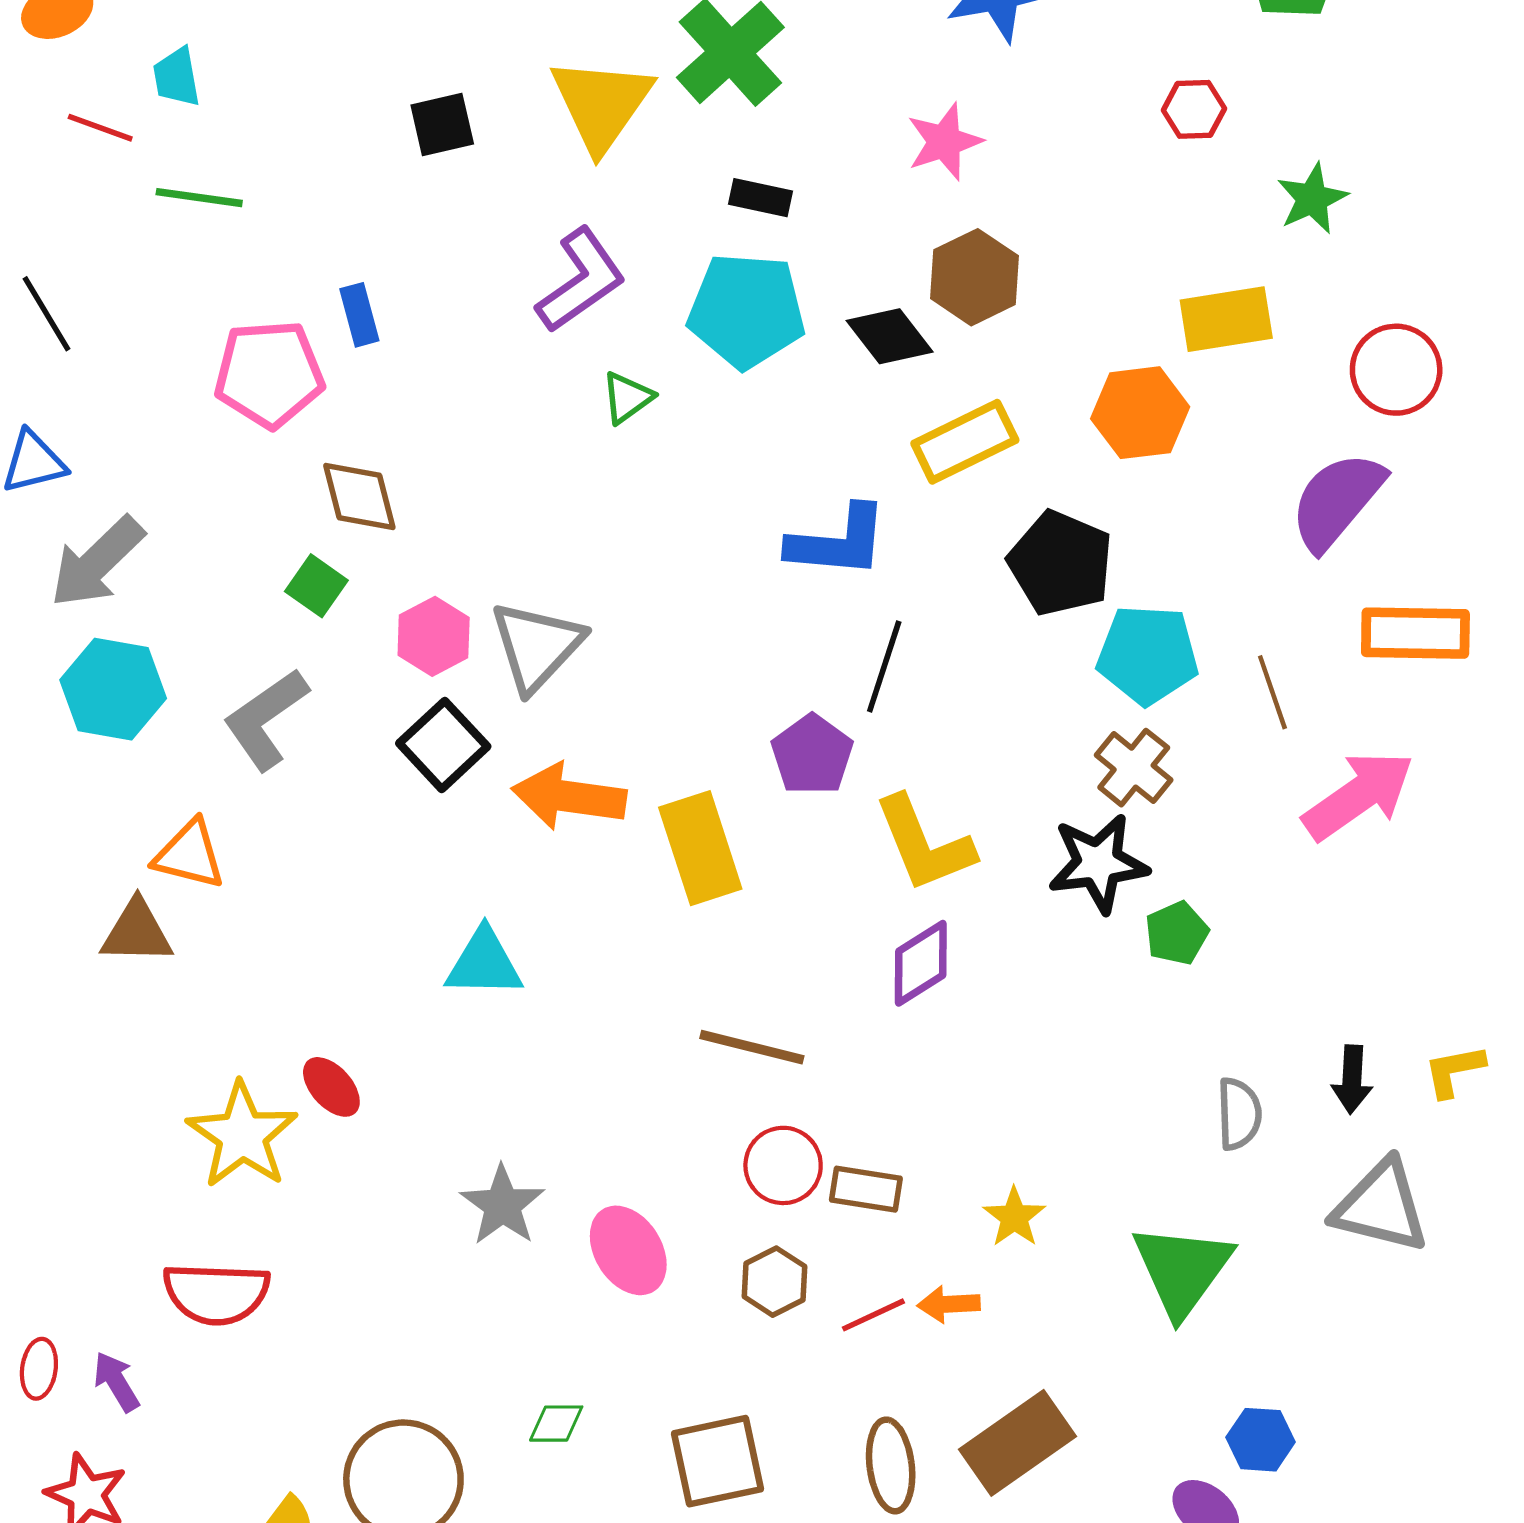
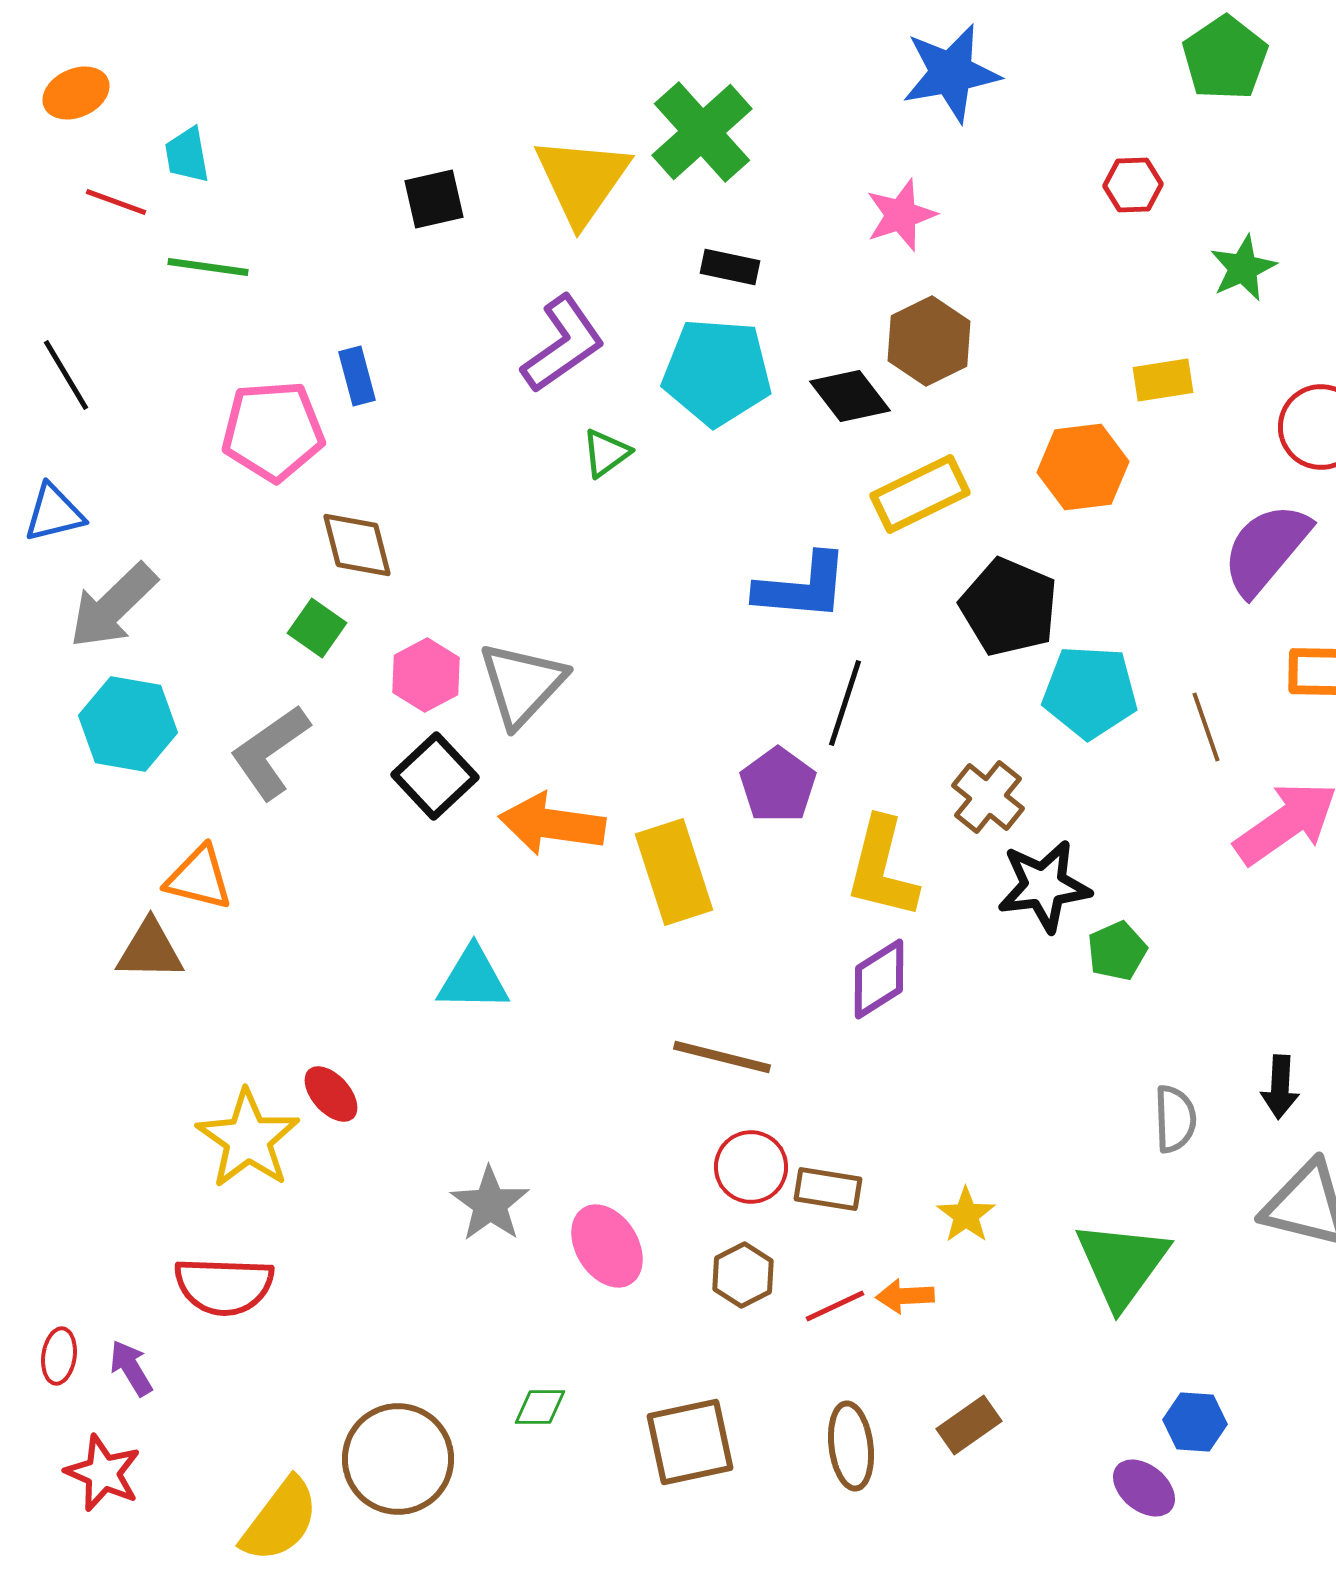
yellow rectangle: (1226, 319) -> (1163, 380), size x0.7
brown cross: (1134, 768) -> (988, 797), moved
yellow L-shape: (924, 844) -> (882, 868), turned 36
brown rectangle: (1018, 1443) -> (969, 1425), size x0.6

